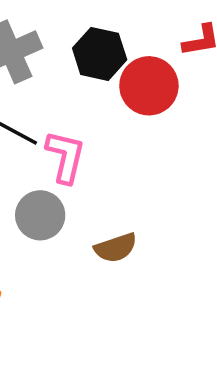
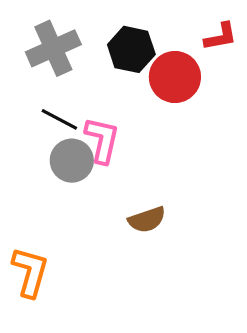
gray circle: (40, 215) -> (72, 161), moved

